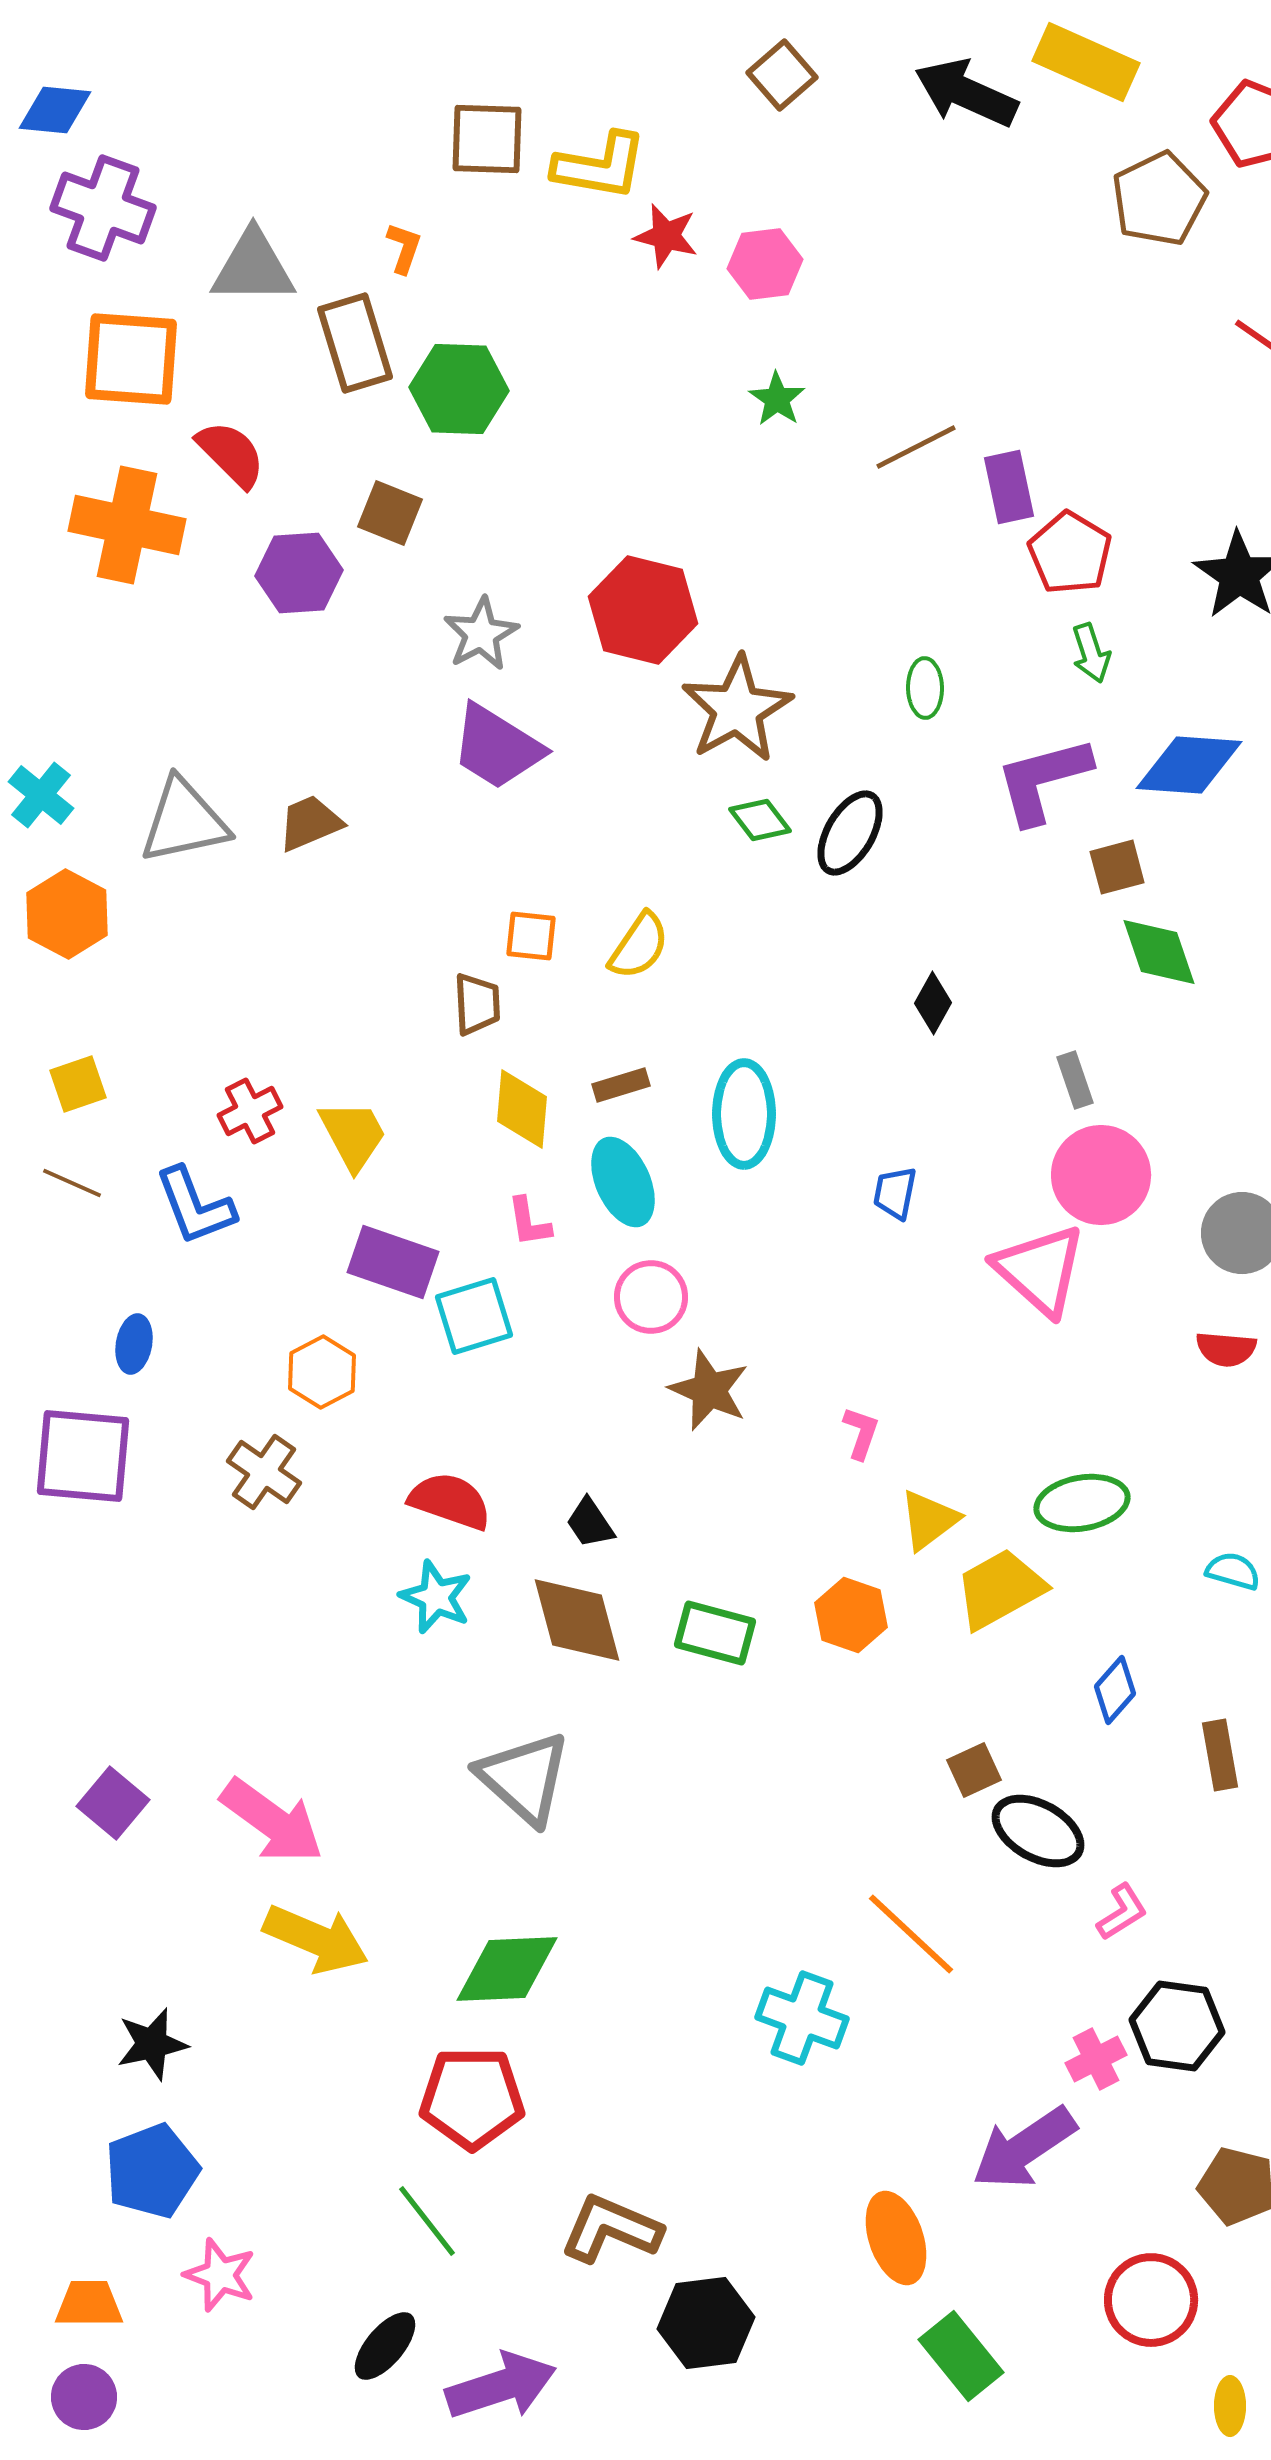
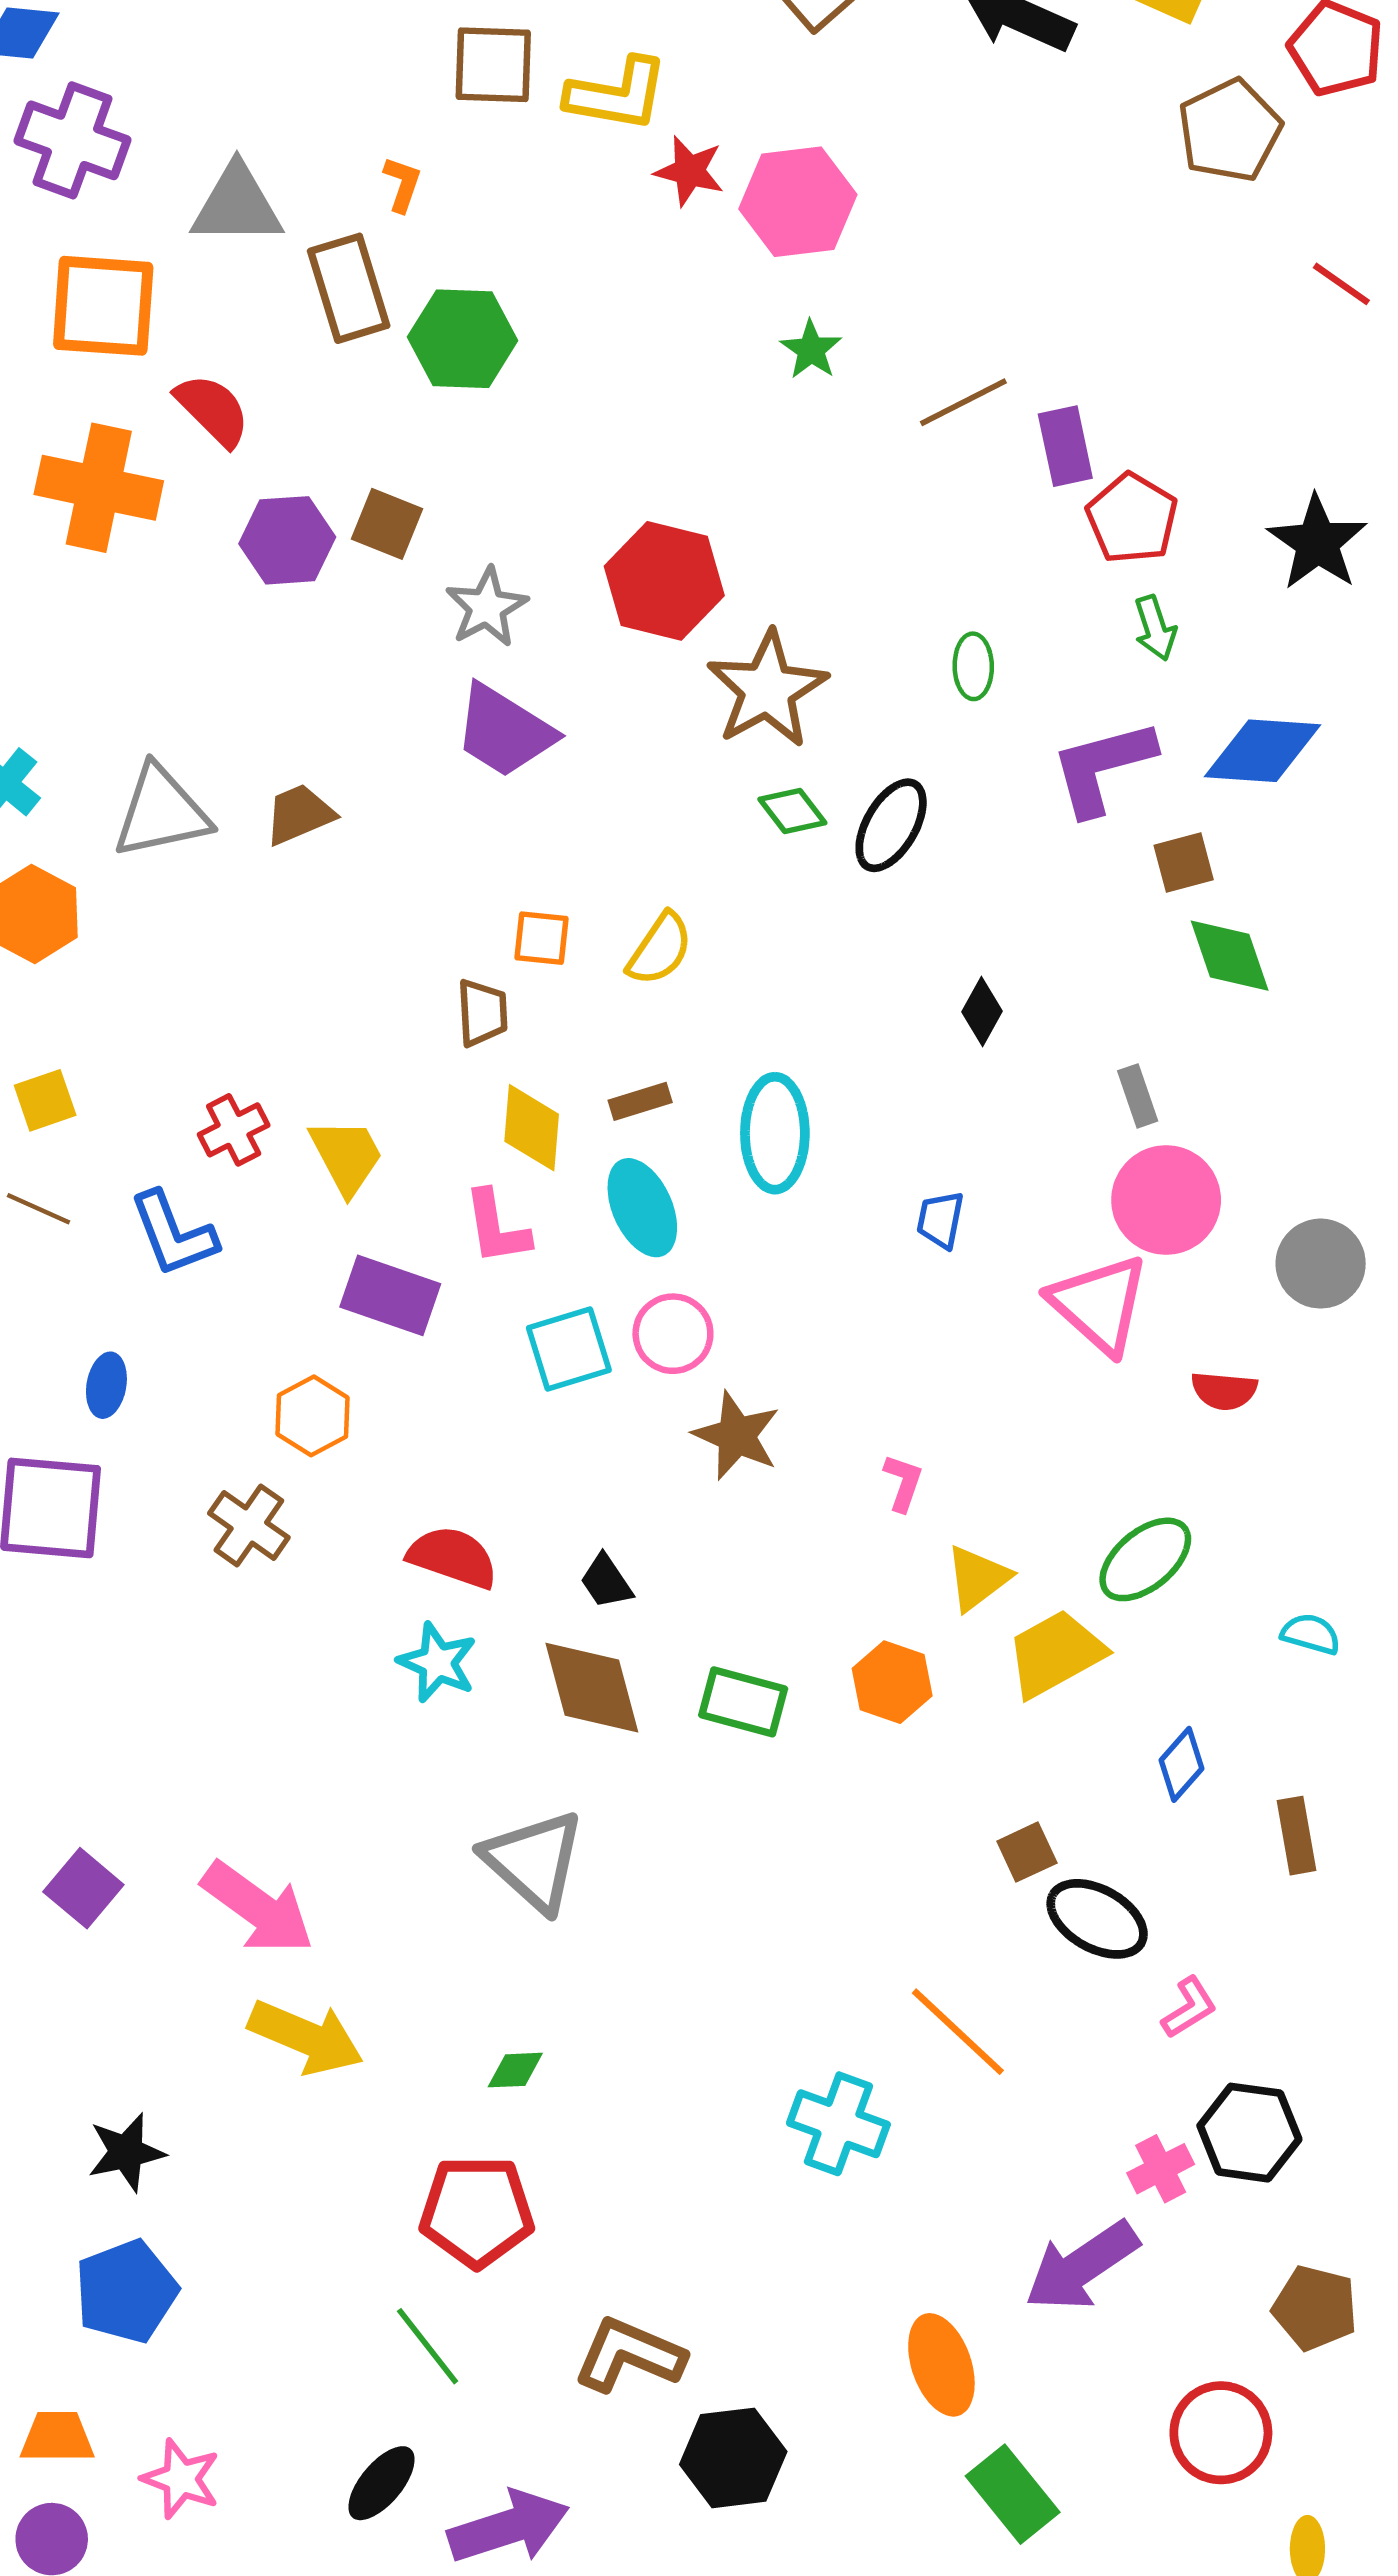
pink hexagon: (765, 264) -> (798, 202), size x1.4
brown square: (390, 513) -> (387, 524), moved
pink L-shape: (529, 1222) -> (497, 1227), moved, size x1.4
cyan square: (474, 1316) -> (569, 1349), moved
red semicircle: (1226, 1349) -> (1224, 1391), moved
green ellipse: (1082, 1503) -> (1145, 1559), turned -30
green diamond: (507, 1969) -> (515, 2070), size x0.5
pink star: (220, 2275) -> (181, 2479), moved

